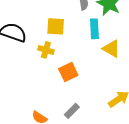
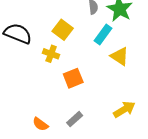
yellow square: (56, 26) -> (63, 30), turned 30
cyan rectangle: (94, 29) -> (103, 35), turned 36

